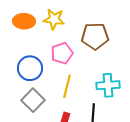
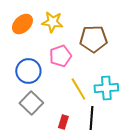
orange ellipse: (24, 21) -> (22, 24), turned -45
yellow line: (67, 86) -> (78, 89), moved, turned -45

